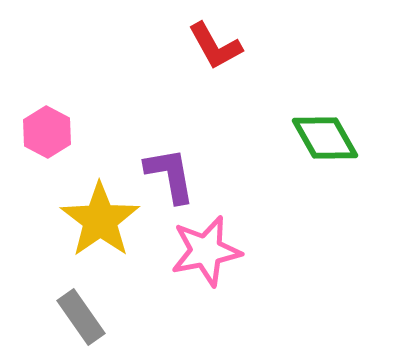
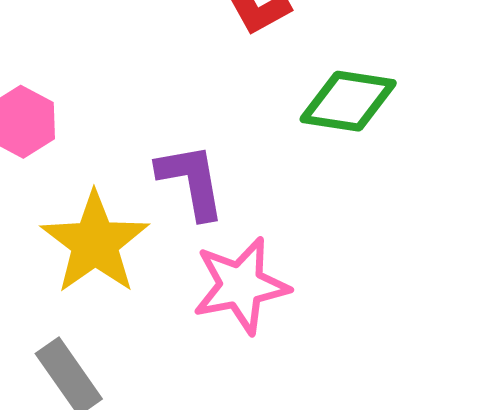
green diamond: (325, 138) -> (348, 101), moved, turned -52

